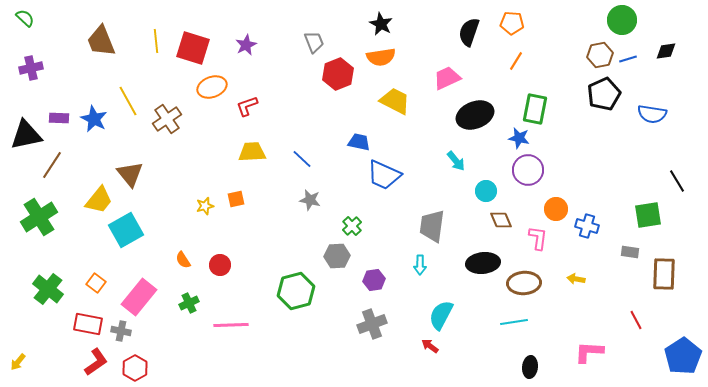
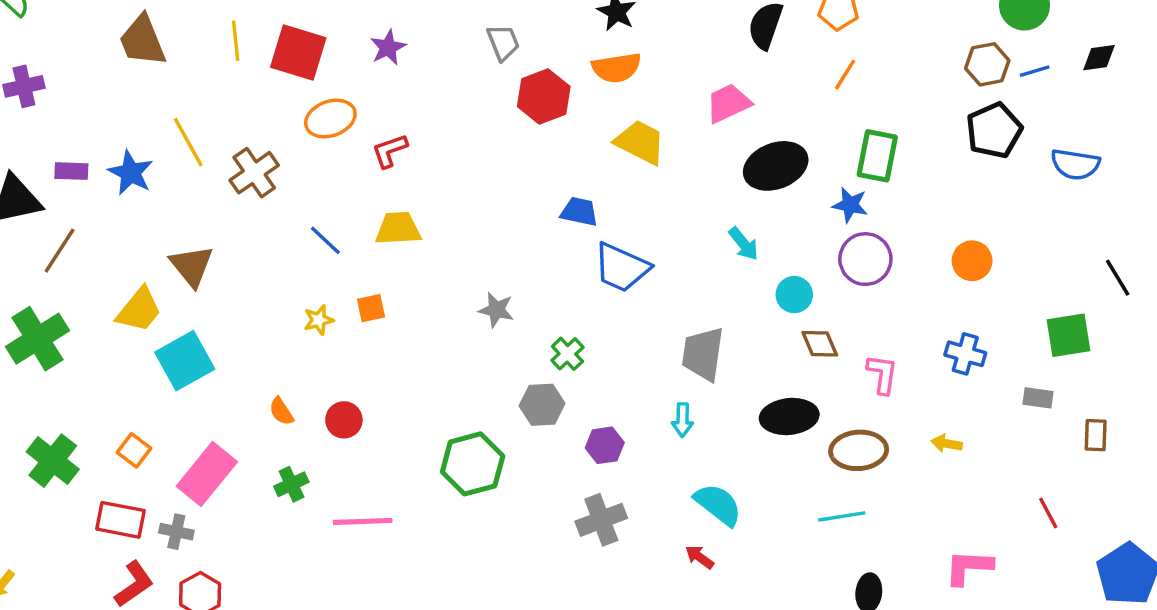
blue line: (302, 159) -> (325, 240), moved
orange circle: (556, 209) -> (972, 261), moved
brown rectangle: (664, 274) -> (1096, 435), size x0.6
cyan semicircle: (441, 315) -> (718, 505), turned 100

